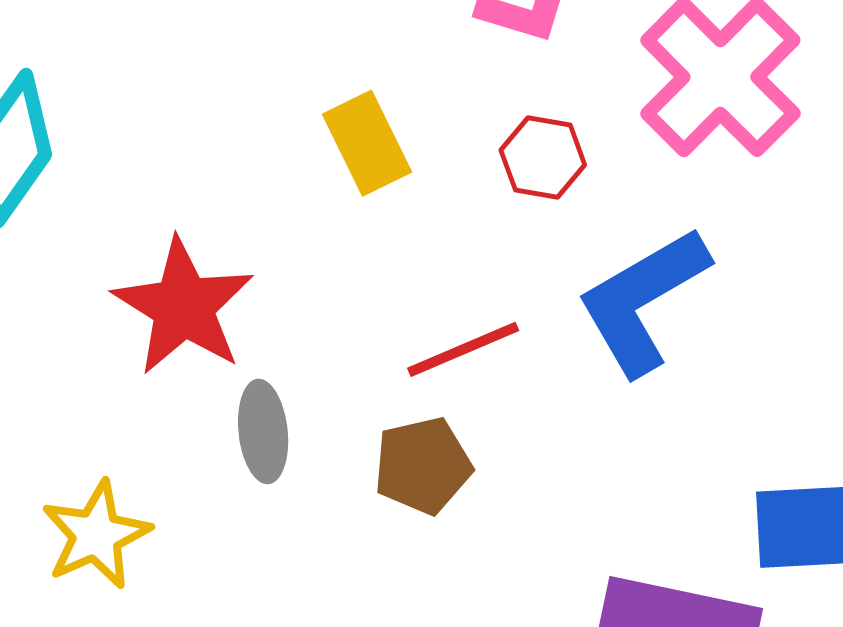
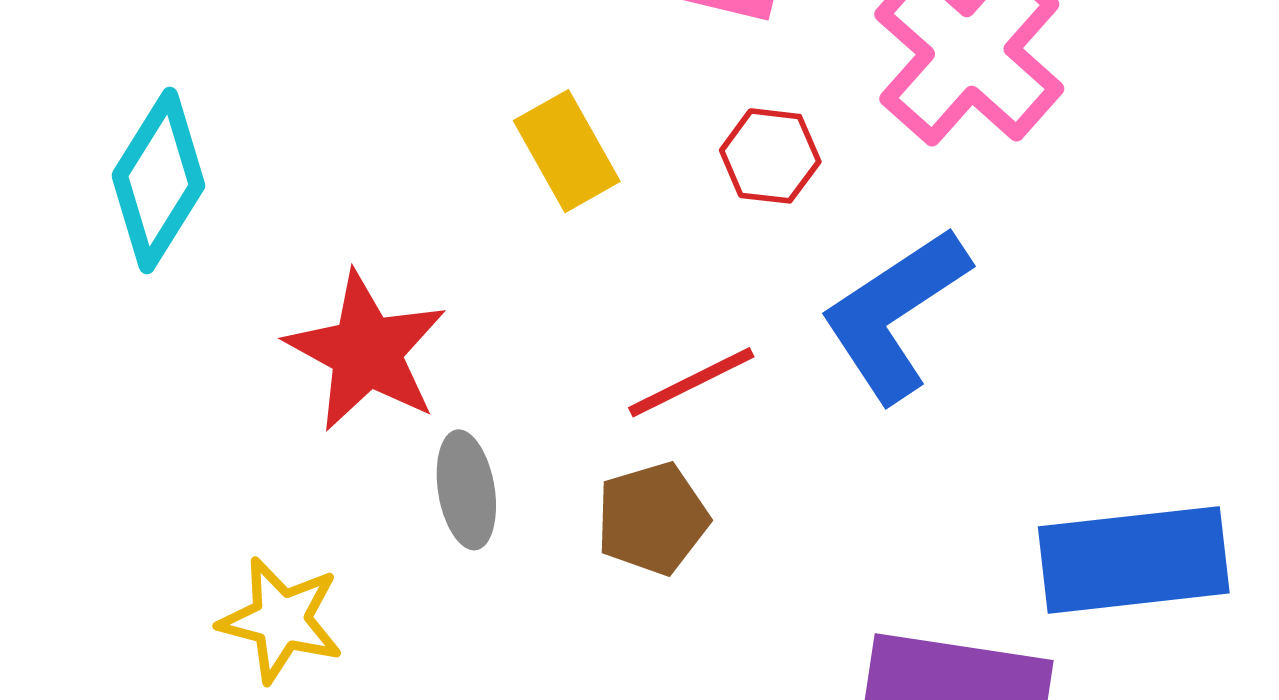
yellow star: (96, 535) -> (281, 620), turned -30

